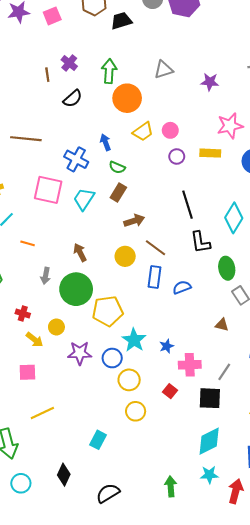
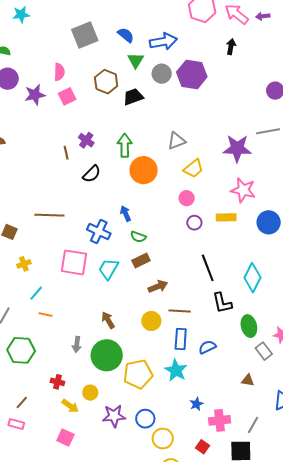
purple star: (210, 82) -> (237, 148), moved, size x1.6
pink star: (230, 126) -> (243, 190), turned 30
yellow trapezoid: (143, 132) -> (194, 169), moved
brown rectangle: (118, 193) -> (141, 261), turned 36
orange line: (28, 243) -> (46, 315), moved
brown line: (155, 248) -> (180, 311), turned -30
cyan star: (134, 340) -> (176, 370), moved
pink square: (27, 372) -> (65, 437), turned 30

